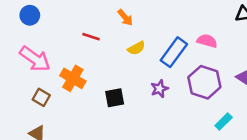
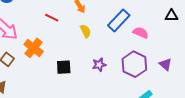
yellow semicircle: (136, 48) -> (85, 31), turned -96
blue rectangle: (174, 52) -> (119, 20), moved

